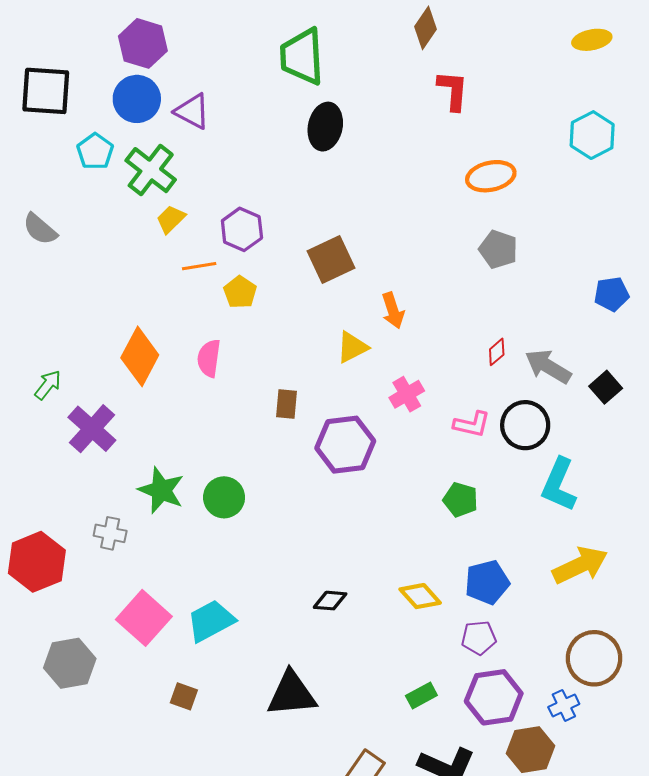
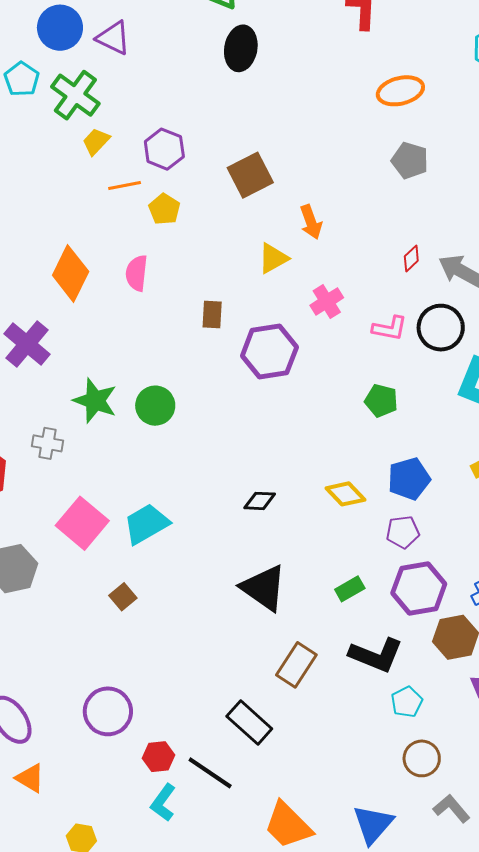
black triangle: (292, 694) -> (264, 588), moved, turned 42
brown square: (184, 696) -> (123, 597), turned 32

